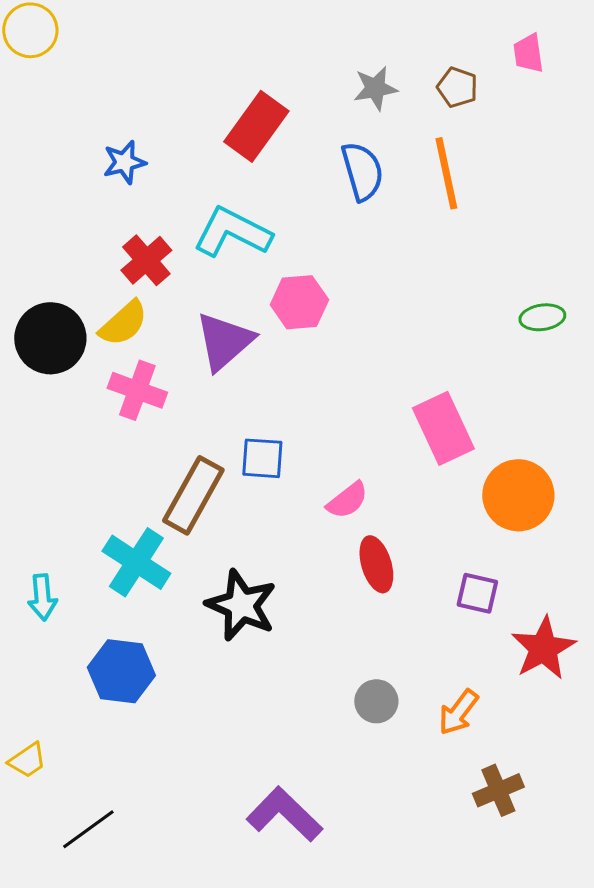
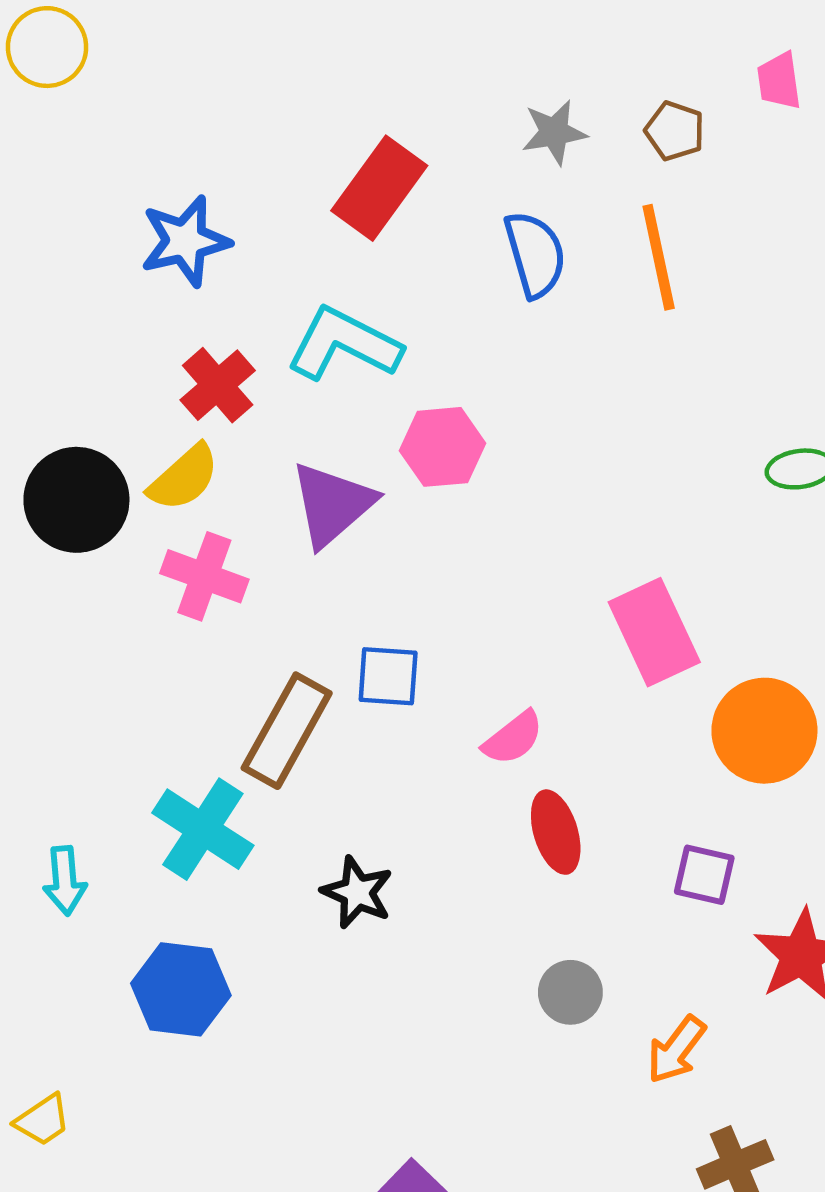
blue star: (124, 162) -> (185, 241), size x1.4
black star: (241, 605) -> (357, 892), size x0.7
gray circle: (376, 701) -> (570, 992), moved

